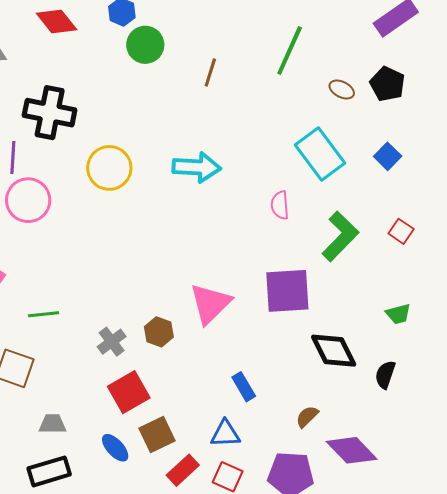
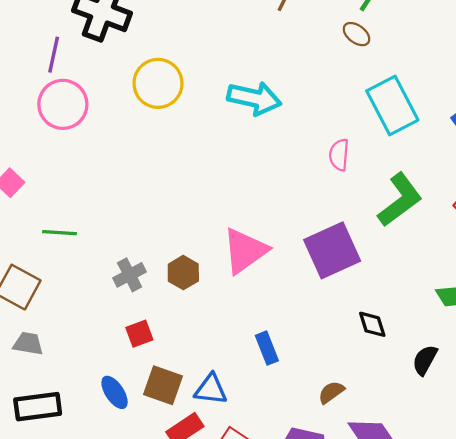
brown ellipse: (342, 90) -> (357, 34), moved
purple square: (287, 291) -> (332, 250), turned -30
black diamond: (334, 351) -> (372, 324), size x0.6
red square: (129, 392) -> (139, 334), size x0.6
gray trapezoid: (52, 424) -> (28, 344), moved
blue triangle: (225, 434) -> (211, 389), moved
brown square: (157, 435) -> (163, 385), turned 36

